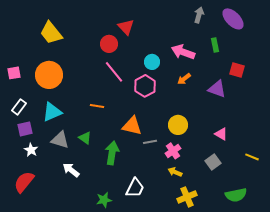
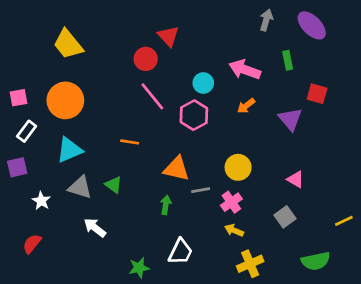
purple triangle: (217, 89) -> (290, 119), turned 30
white rectangle: (19, 107) -> (27, 131), moved
purple square: (25, 129) -> (17, 167), moved
green arrow: (112, 153) -> (166, 205), moved, size x0.6
yellow line: (252, 157) -> (344, 221), moved, turned -48
red semicircle: (24, 182) -> (32, 244), size x0.7

